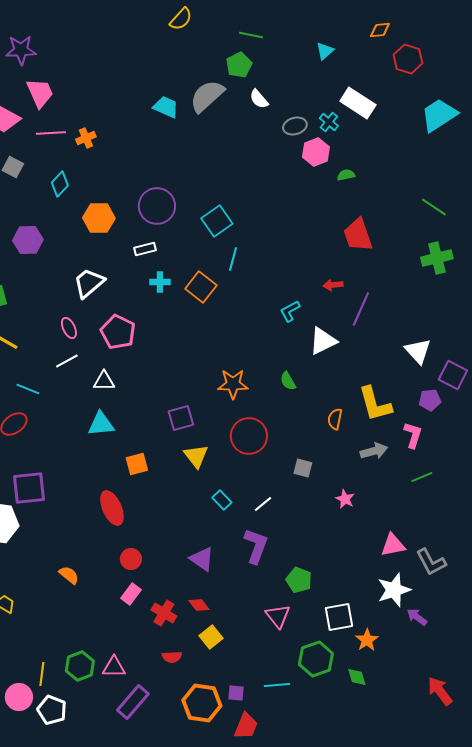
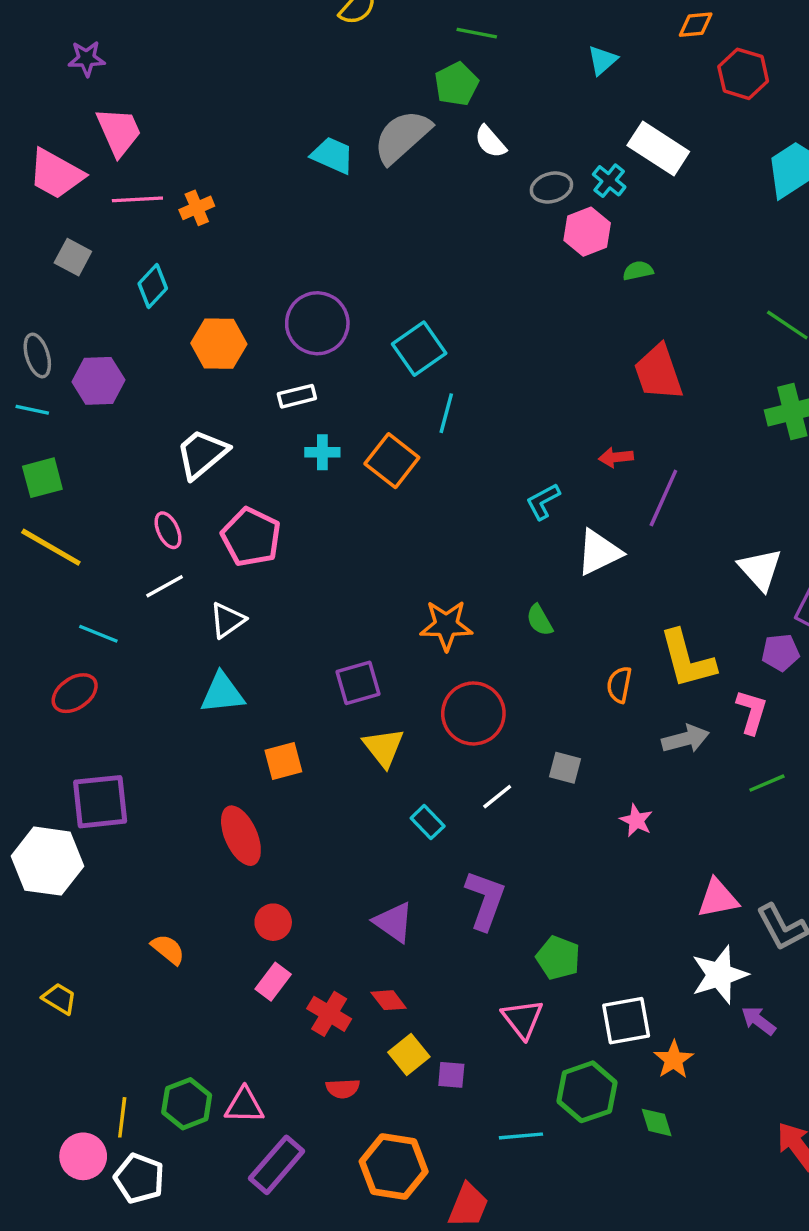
purple star: (21, 50) -> (87, 59), size x0.7
white triangle: (104, 381) -> (227, 620), turned -35
white line: (263, 504) -> (497, 797), moved
purple square: (236, 693) -> (451, 1075), moved

